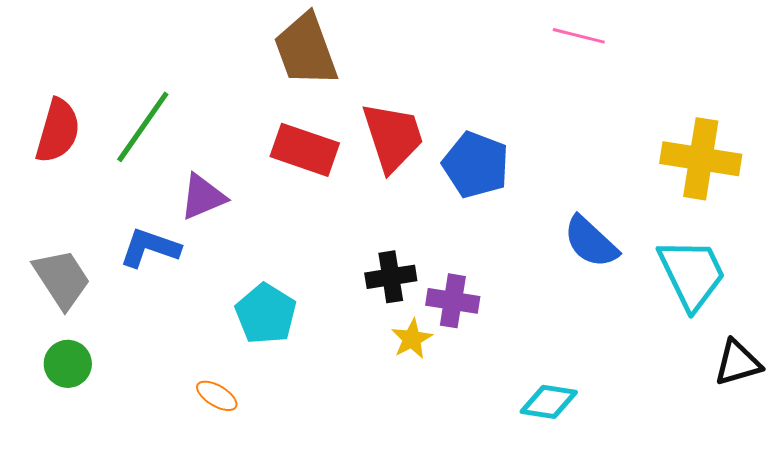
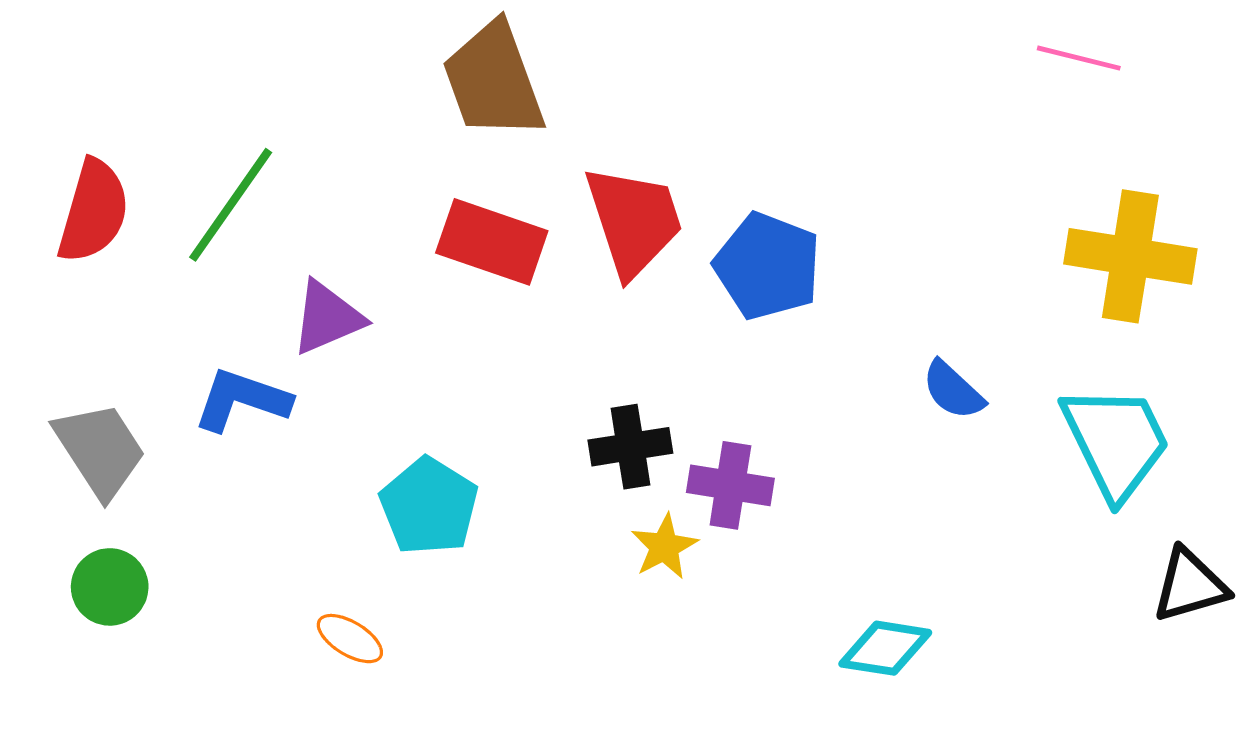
pink line: (579, 36) -> (1079, 58), moved
blue semicircle: (591, 242) -> (953, 390), size x0.7

